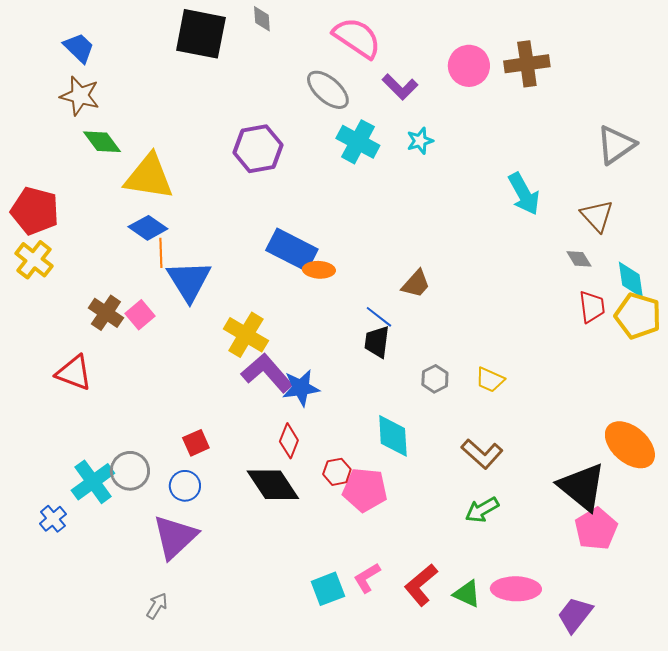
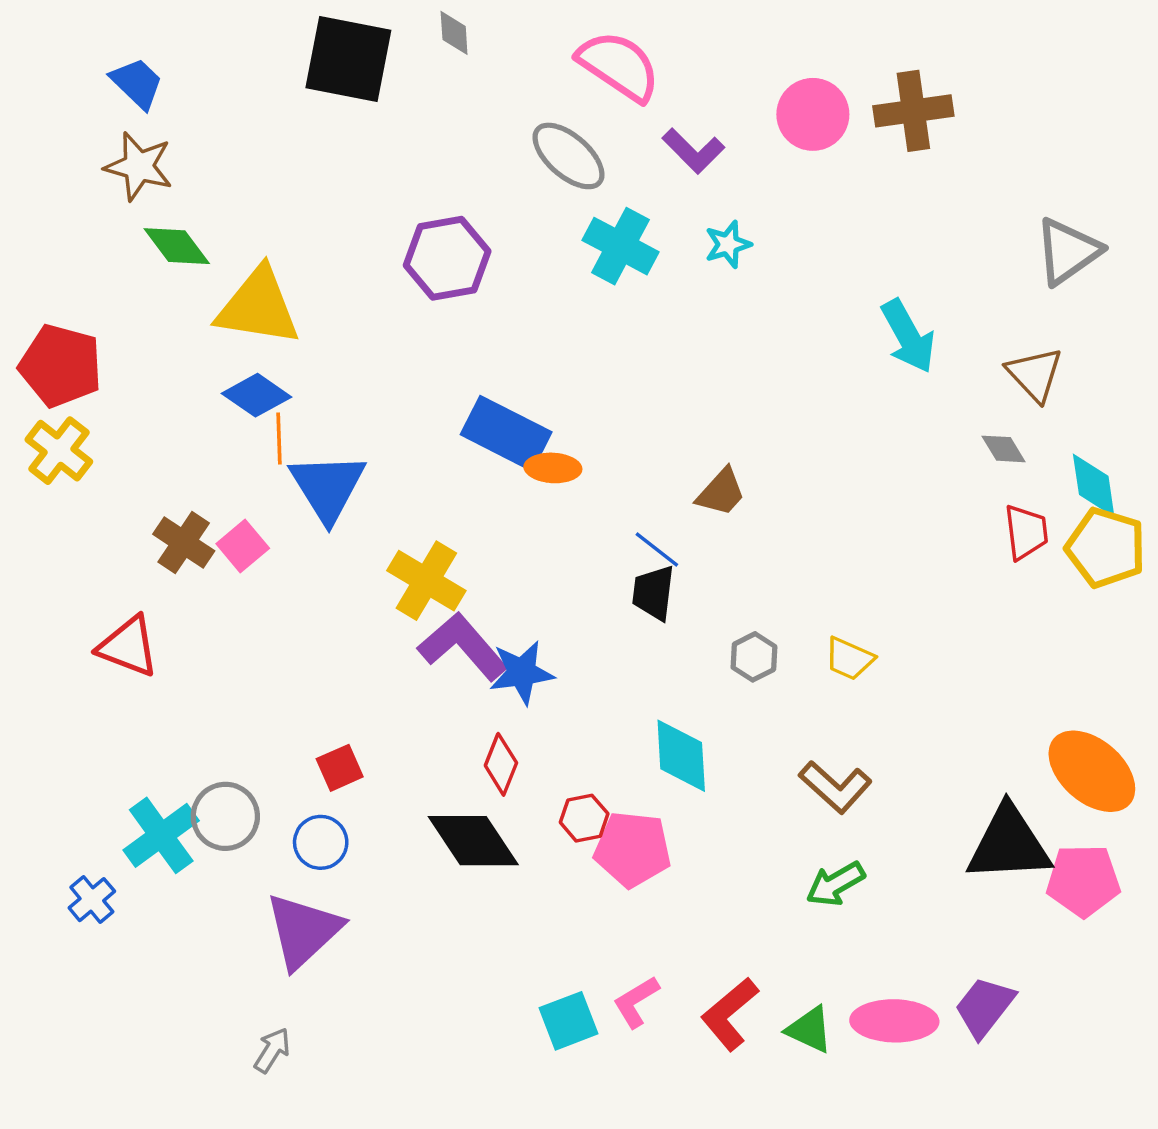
black triangle: (582, 487) -> (1009, 844), turned -42
pink pentagon: (596, 529) -> (1083, 880), moved, turned 30
purple trapezoid: (575, 615) -> (984, 1007), moved

